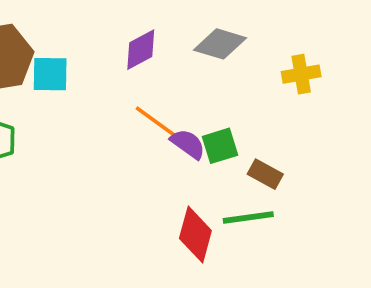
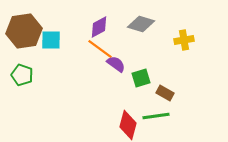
orange line: (158, 123) -> (100, 49), moved
purple semicircle: (188, 144) -> (116, 64), moved

